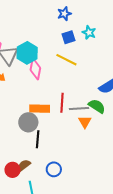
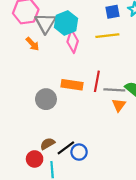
yellow line: (66, 60) -> (107, 36), turned -40
gray circle: (28, 122) -> (46, 99), moved
black line: (38, 139) -> (66, 148), moved, turned 42
red circle: (12, 170) -> (35, 159), moved

